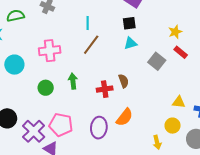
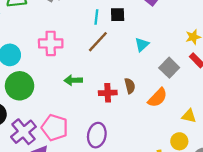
black square: (129, 23) -> (118, 15), moved
cyan triangle: (131, 43) -> (142, 45), turned -32
green arrow: (73, 81) -> (73, 80), turned -91
green circle: (46, 88) -> (20, 86), moved, size x1.6
orange semicircle: (125, 117) -> (158, 98), moved

